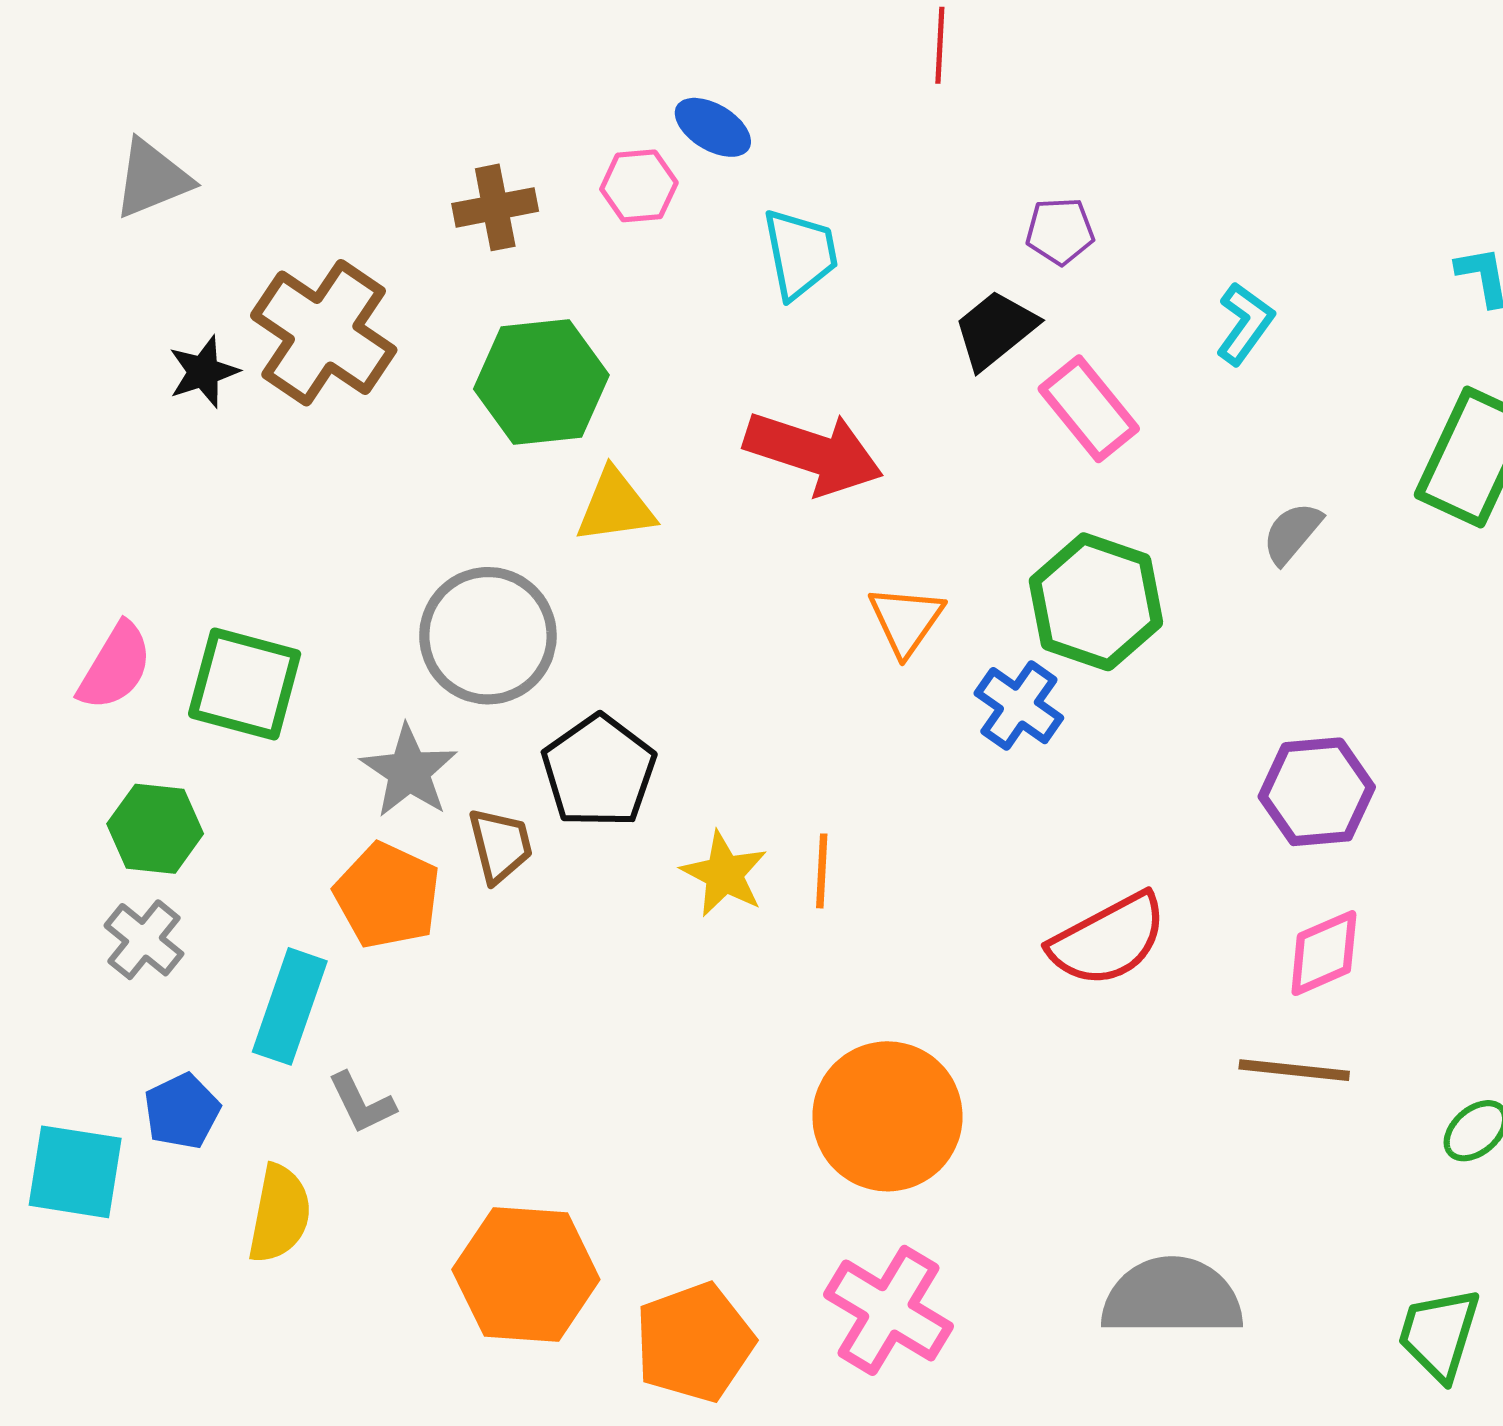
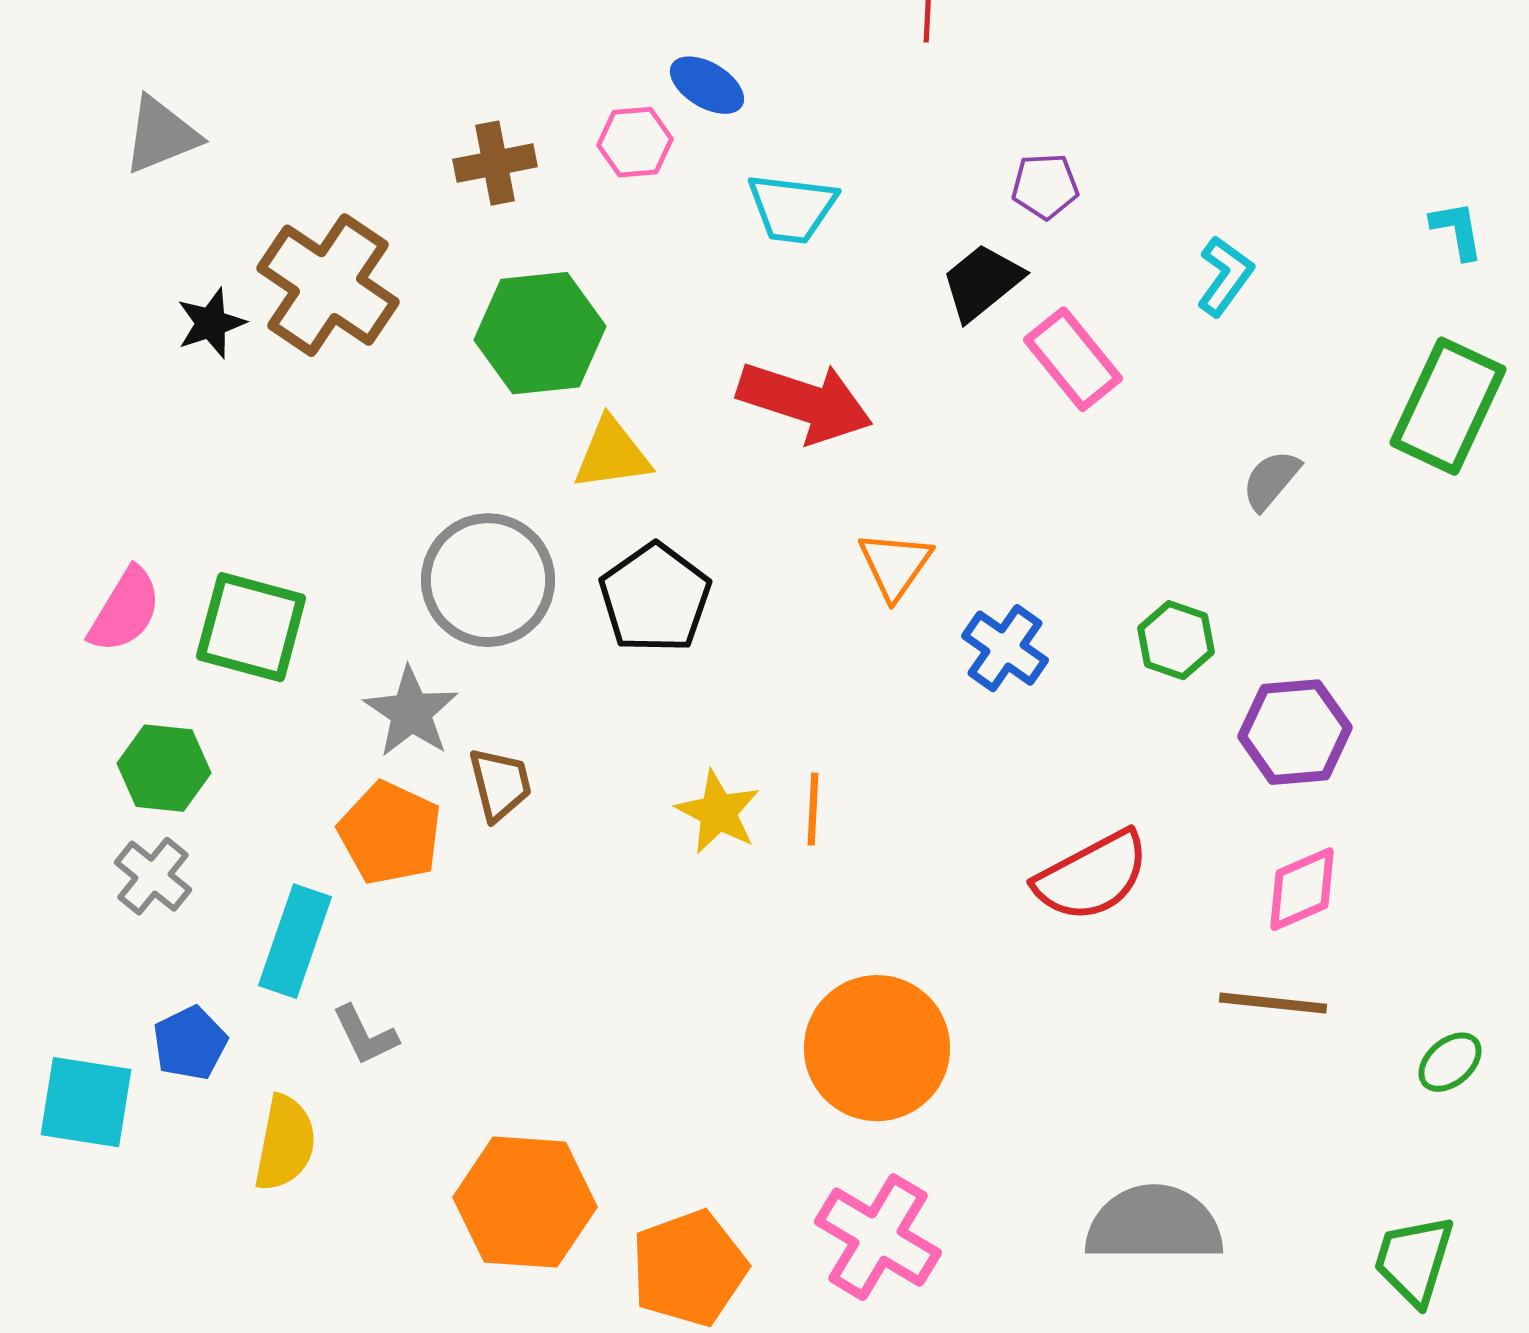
cyan trapezoid: (800, 254) -> (792, 208), turned 108
green hexagon: (1096, 602) -> (1176, 640), moved, size x0.6
black pentagon: (599, 771) -> (655, 598), moved

